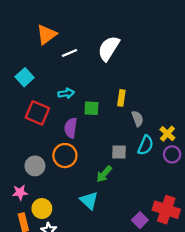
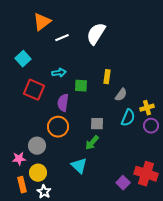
gray semicircle: (137, 119) -> (121, 95), turned 56
yellow cross: (167, 134) -> (147, 108), turned 32
gray square: (119, 152) -> (97, 124), moved
gray circle: (35, 166) -> (37, 146), moved

